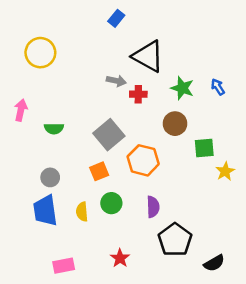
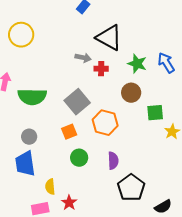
blue arrow: (218, 87) -> (166, 63), size x1.5
green semicircle: (54, 128) -> (32, 97), size x1.8
yellow semicircle: (82, 212) -> (50, 187), moved
red star: (120, 258) -> (69, 203), moved

